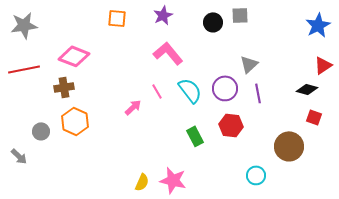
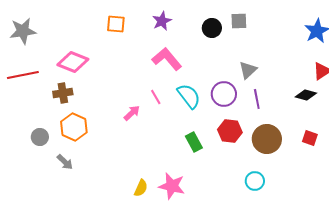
red square: (314, 117) -> (310, 138), moved
brown circle: (289, 146) -> (267, 139), moved
gray arrow: (19, 156) -> (65, 162), moved

